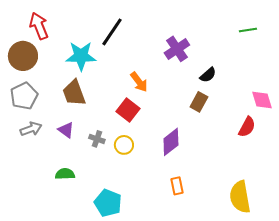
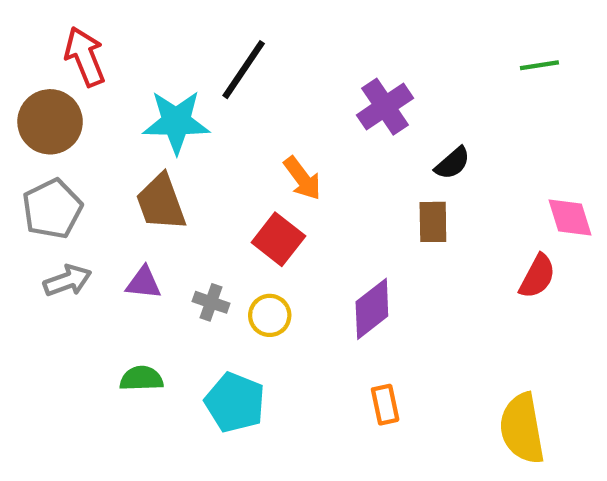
brown rectangle: (199, 102) -> (433, 222), turned -30
purple triangle: (66, 130) -> (144, 283), turned -30
cyan pentagon: (108, 203) -> (235, 402), moved

